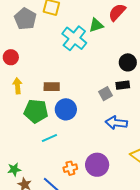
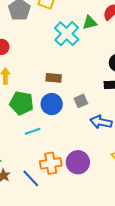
brown rectangle: (52, 87) -> (54, 78), moved
gray square: (106, 94) -> (81, 101), moved
orange cross: (70, 168) -> (51, 163), size x1.5

